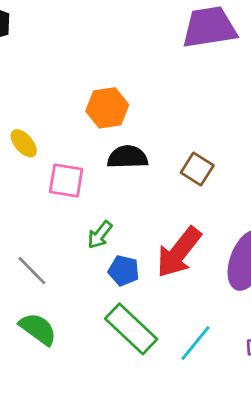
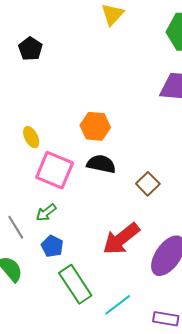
pink square: (66, 181) -> (55, 170), size x1.4
green arrow: (100, 235) -> (46, 213), moved
blue pentagon: (124, 271) -> (52, 246), moved

